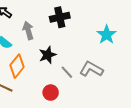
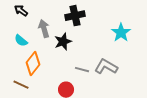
black star: (48, 55) -> (63, 42), moved
gray line: (67, 72) -> (82, 70), turned -32

